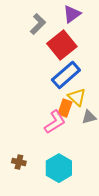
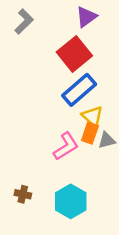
gray L-shape: (38, 24) -> (24, 22), moved
orange rectangle: (65, 108) -> (90, 133), moved

